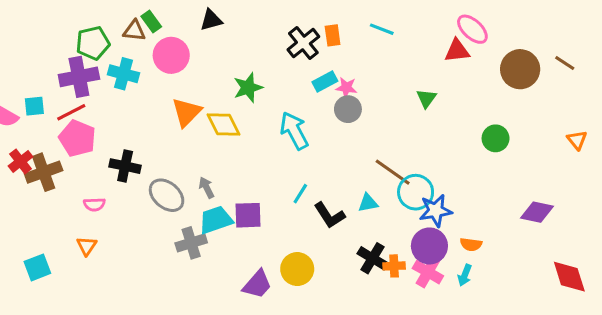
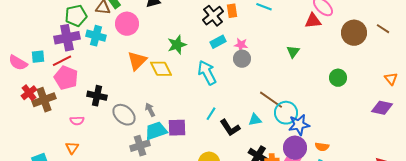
cyan rectangle: (325, 81) -> (218, 42), moved
purple diamond: (537, 212) -> (382, 108), moved

